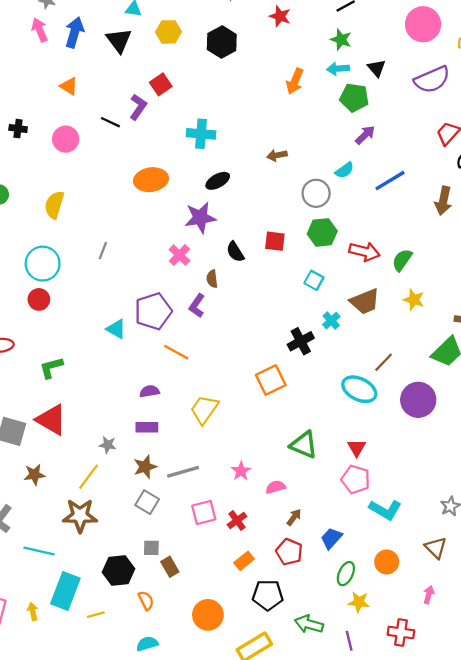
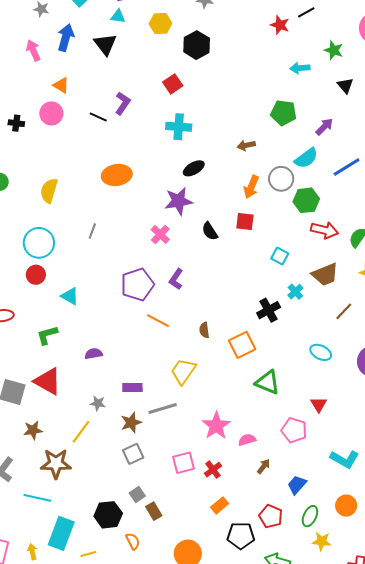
red star: (280, 16) -> (280, 25), moved
pink arrow: (40, 30) -> (33, 50), moved
yellow hexagon: (168, 32) -> (160, 24), moved
green star: (341, 40) -> (334, 50), moved
black triangle: (377, 68) -> (345, 86), moved
orange arrow: (295, 81) -> (251, 187), moved
red square: (161, 84) -> (173, 84), moved
green pentagon: (354, 98) -> (284, 113), moved
pink circle: (66, 139) -> (51, 113), moved
cyan semicircle: (345, 170) -> (306, 158), size x1.4
orange ellipse: (151, 180) -> (117, 175), moved
green hexagon: (322, 232) -> (306, 200), moved
brown semicircle: (212, 279) -> (204, 330), moved
cyan triangle: (116, 329) -> (70, 296), moved
brown line: (384, 362) -> (344, 311), moved
cyan ellipse: (359, 389) -> (321, 352), size x0.7
purple semicircle: (149, 391) -> (94, 354), moved
green triangle: (304, 445) -> (268, 382), moved
pink star: (241, 471) -> (216, 426), size x1.6
gray line: (183, 472) -> (163, 408), moved
pink pentagon: (356, 479) -> (294, 430), moved
gray square: (147, 502) -> (133, 454), turned 35
brown star: (80, 516) -> (56, 464), moved
gray square: (151, 548) -> (137, 494), turned -35
red pentagon: (289, 552) -> (271, 516), moved

